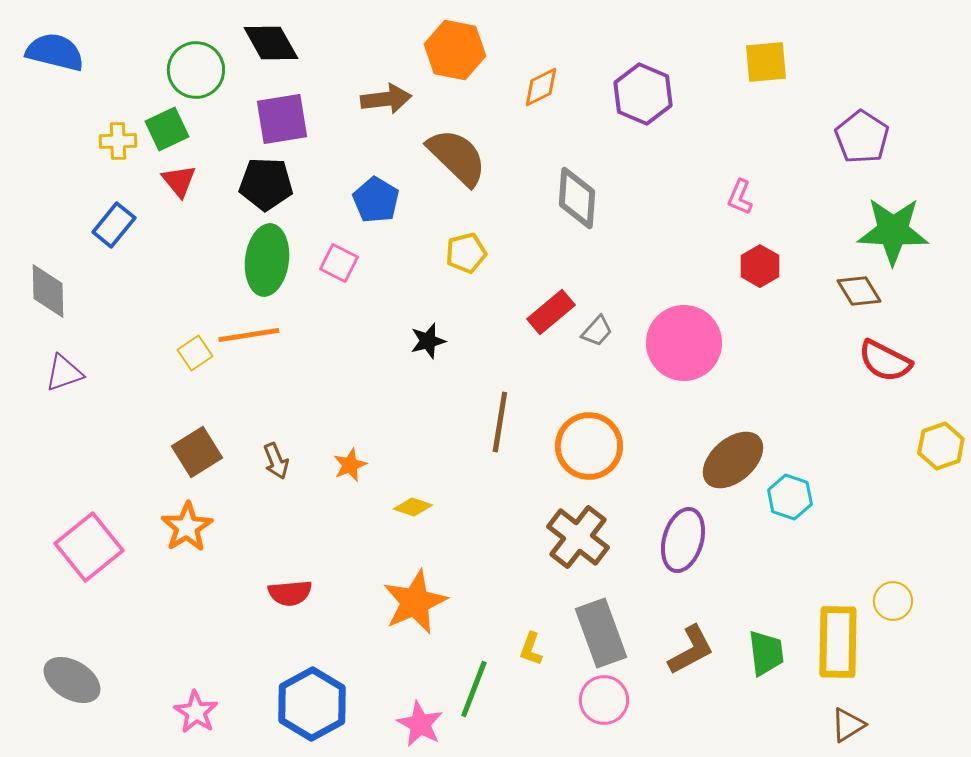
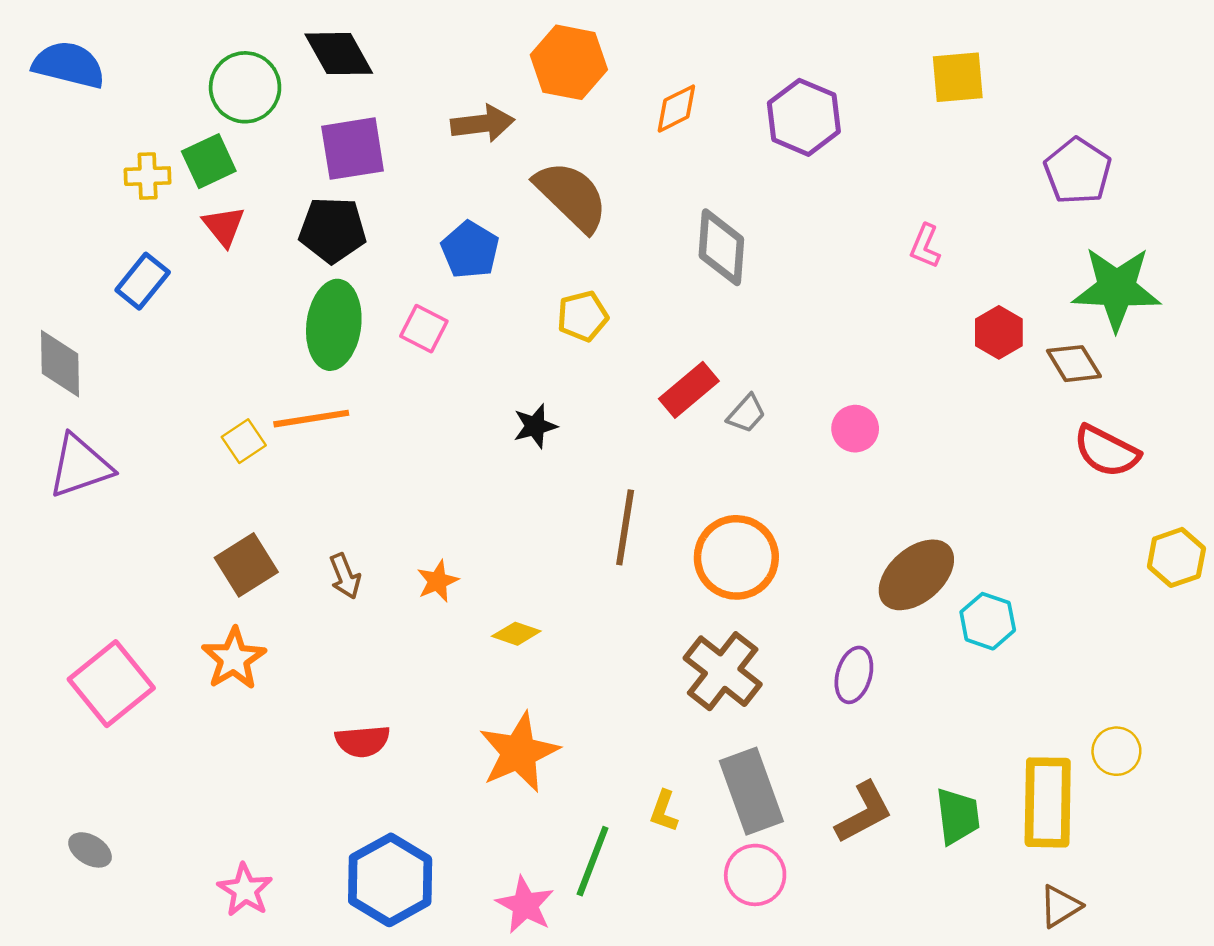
red hexagon: (760, 266) -> (999, 332), moved
pink circle: (684, 343) -> (855, 429), size x0.5
purple triangle: (64, 373) -> (80, 466), size x1.4
purple ellipse: (683, 540) -> (854, 675), size x0.7
gray ellipse: (72, 680) -> (90, 850), size x0.6

